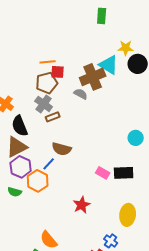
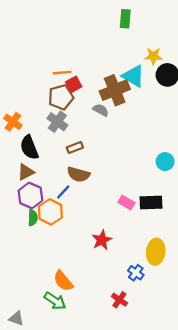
red square: (58, 72) -> (74, 84), turned -32
brown rectangle: (53, 117) -> (75, 147), moved
brown triangle: (17, 147) -> (26, 172), size x0.7
green semicircle: (15, 192) -> (33, 218), moved, turned -104
blue cross: (111, 241) -> (136, 273), moved

